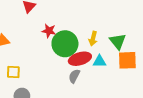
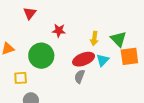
red star: (49, 31) -> (59, 31), moved
green circle: (65, 44) -> (41, 56), moved
cyan triangle: (99, 61) -> (103, 60), turned -40

